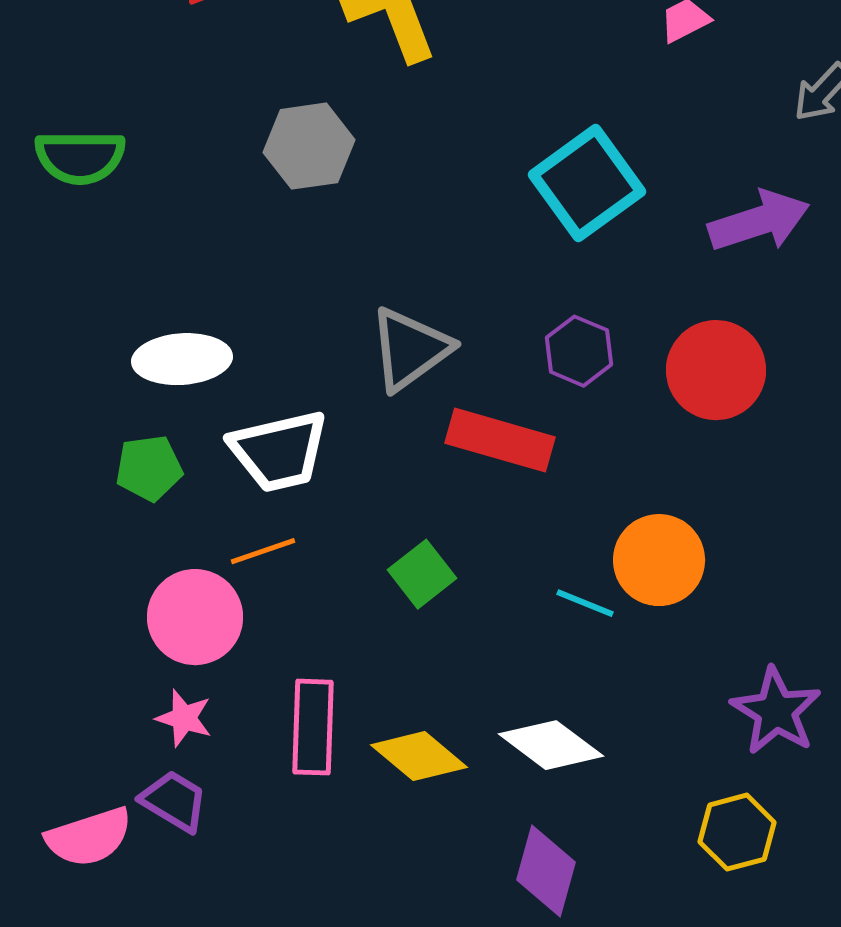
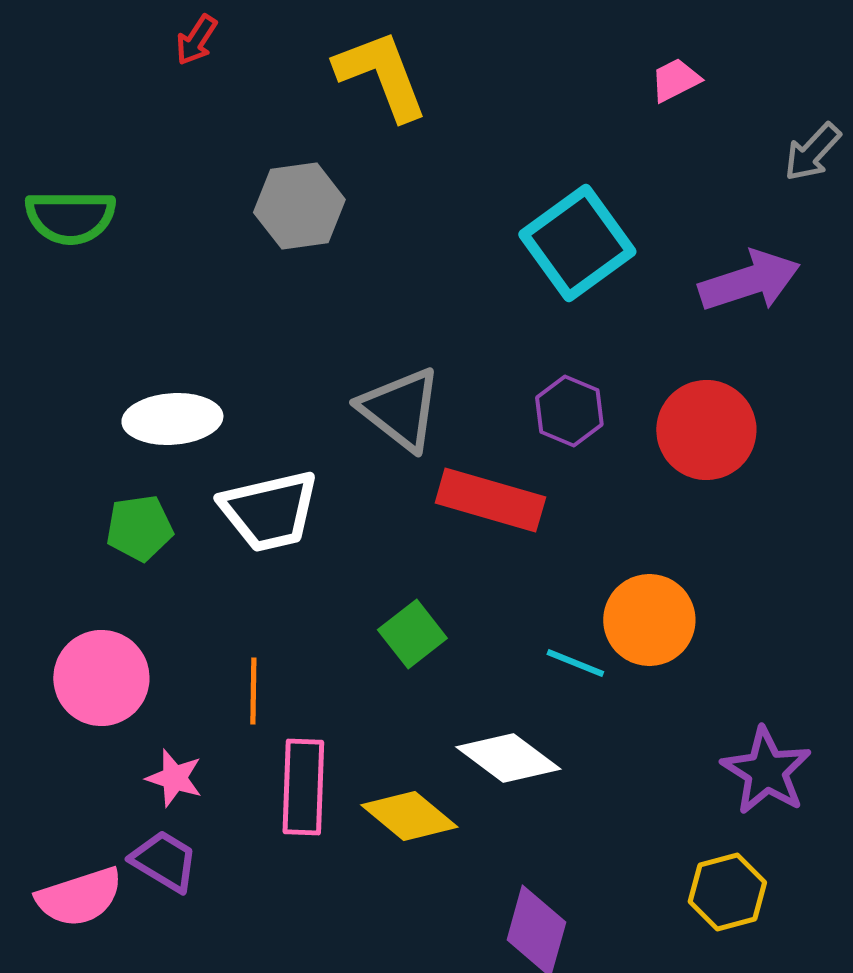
gray triangle: (410, 349) -> (400, 409), turned -46
orange line: (263, 551) -> (253, 691), moved, turned -70
pink circle: (195, 617) -> (101, 678), moved
white diamond: (551, 745) -> (508, 758), moved

